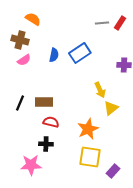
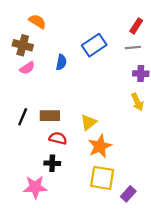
gray line: (102, 23) -> (133, 47), moved
blue rectangle: (80, 53) -> (94, 45), moved
yellow arrow: (100, 90) -> (137, 102), moved
yellow triangle: (111, 108) -> (89, 122), moved

